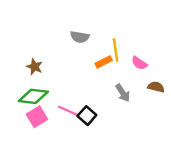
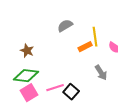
gray semicircle: (80, 37) -> (65, 26), turned 140
pink line: (68, 111) -> (55, 88), turned -42

